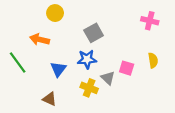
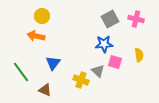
yellow circle: (55, 13) -> (42, 16), moved
gray square: (94, 33) -> (110, 19), moved
blue star: (87, 59) -> (104, 44), moved
green line: (18, 63) -> (21, 72), moved

